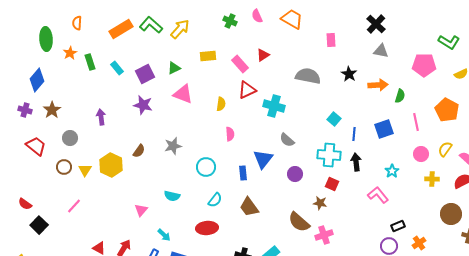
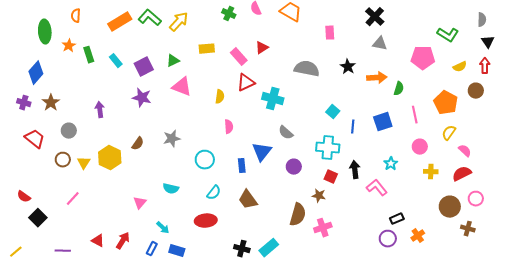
yellow semicircle: (445, 149) -> (449, 133), moved
black arrow: (356, 162) -> (355, 170), moved
brown semicircle: (299, 222) -> (298, 215), turned -115

